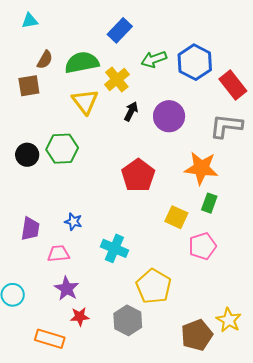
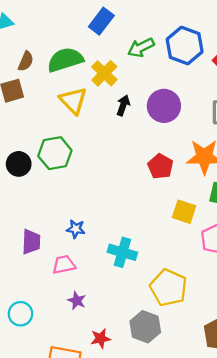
red pentagon: (138, 175) -> (160, 166), moved, size x0.7
purple star: (67, 289) -> (77, 301), size x0.7
red star: (80, 317) -> (101, 339), moved

